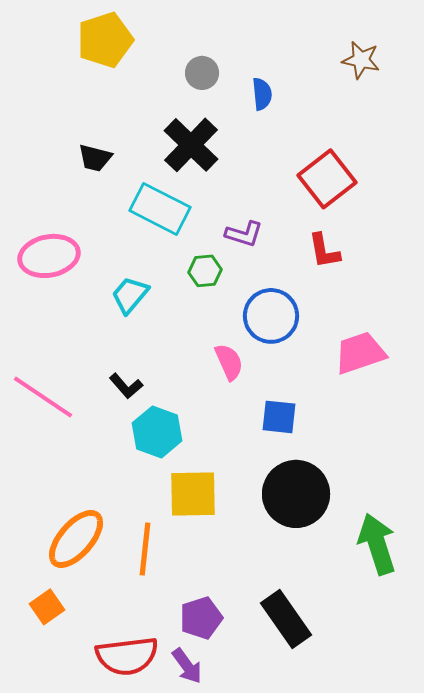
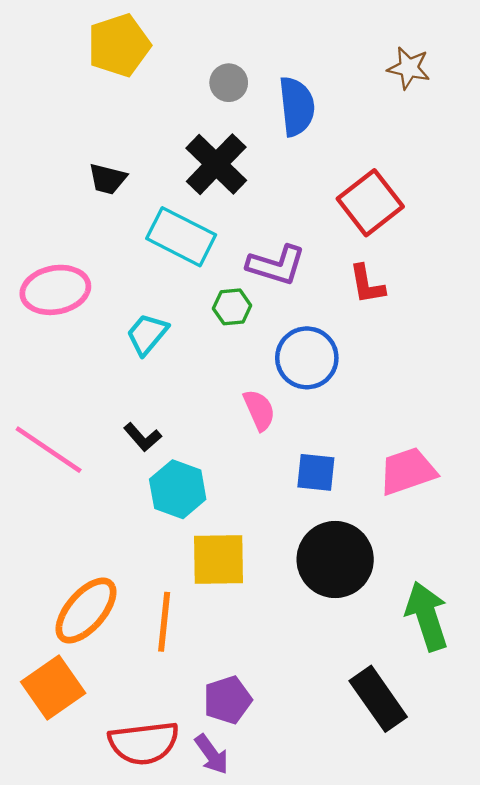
blue semicircle: (262, 94) -> (297, 106), size x1.6
purple L-shape: (244, 234) -> (276, 265), size x1.4
pink trapezoid: (360, 353) -> (408, 471), moved
orange square: (47, 607) -> (53, 687), size x1.6
black rectangle: (286, 619) -> (378, 699), moved

